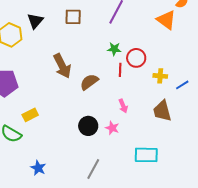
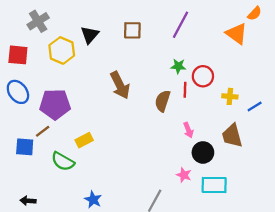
brown semicircle: (89, 82) -> (163, 101), moved, turned -36
black circle: (88, 126) -> (203, 152), moved
pink star: (112, 128) -> (184, 175), moved

